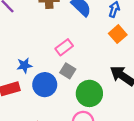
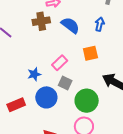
orange square: (118, 34) -> (90, 53), moved, turned 35
blue star: (24, 65) -> (34, 74), moved

